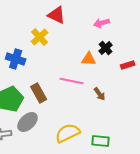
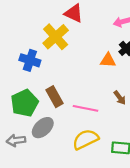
yellow cross: (40, 37) -> (56, 37), size x1.4
pink line: (72, 81) -> (85, 108), moved

